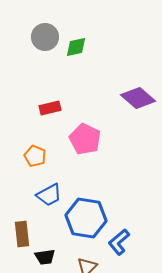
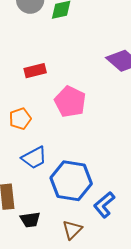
orange pentagon: (35, 156) -> (20, 119), turned 30

